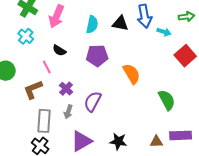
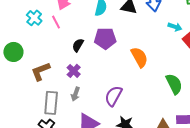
cyan arrow: (164, 32) -> (175, 27), moved
black semicircle: (59, 50) -> (78, 45), moved, turned 88
pink line: (47, 67) -> (56, 22), moved
purple semicircle: (93, 102) -> (113, 96), moved

